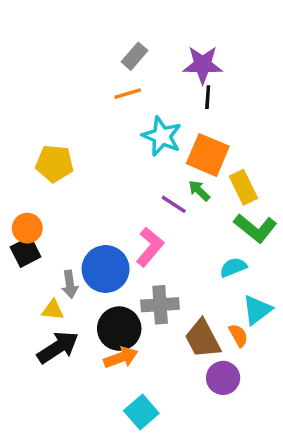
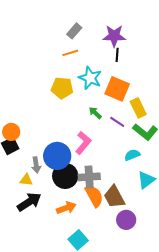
yellow pentagon: (54, 163) -> (62, 88), moved
green arrow: (199, 191) -> (95, 113), moved
purple line: (174, 204) -> (117, 122), moved
black circle: (119, 329) -> (65, 176), moved
orange semicircle: (238, 335) -> (94, 196), moved, size x1.6

